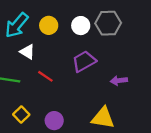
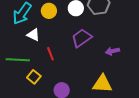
red line: (45, 76) -> (50, 54), turned 40
yellow square: (21, 114) -> (34, 77), moved

